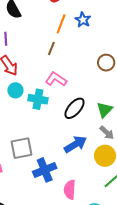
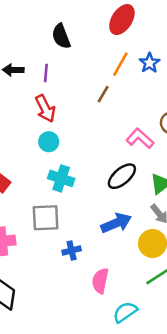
pink L-shape: (56, 79) -> (140, 138), moved
cyan cross: (38, 99) -> (61, 178), moved
blue cross: (45, 170) -> (72, 250), size x0.6

